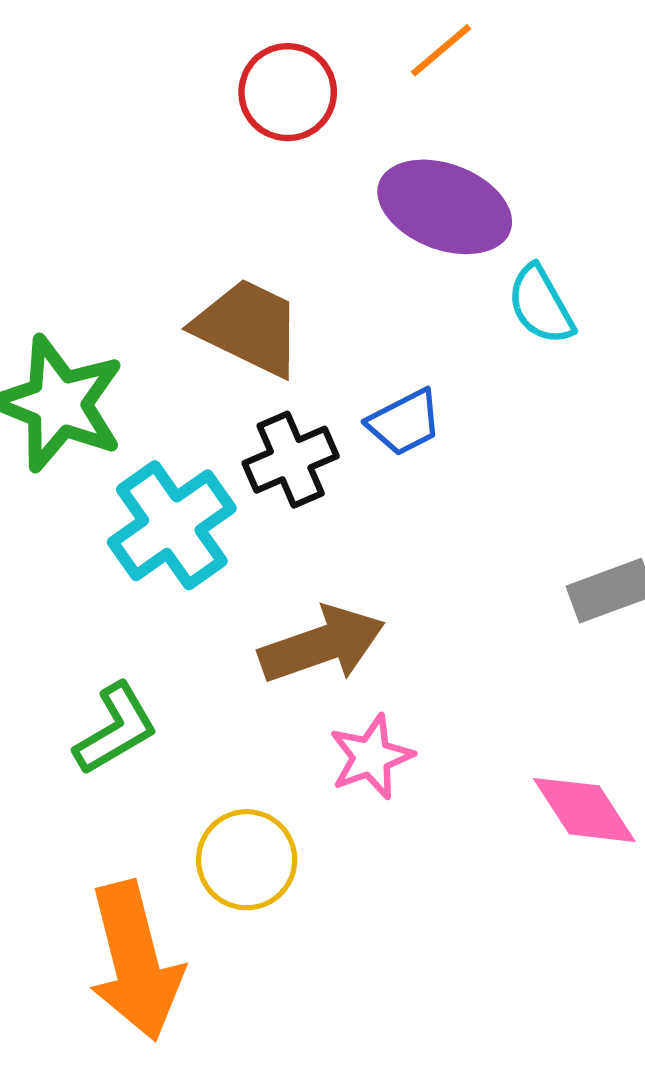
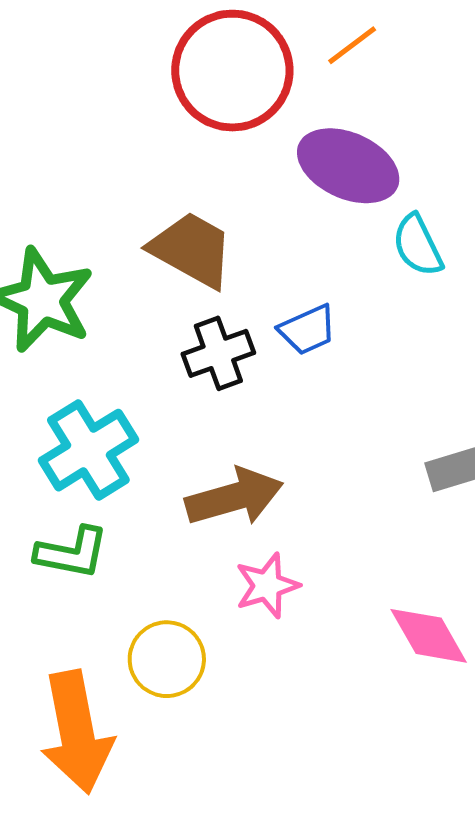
red circle: (288, 92) -> (232, 71), size x1.6
cyan cross: (172, 525) -> (88, 450), moved
green L-shape: (116, 729) -> (72, 553), turned 38

